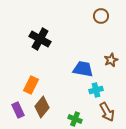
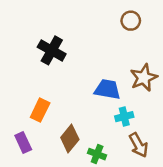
brown star: (111, 60) -> (144, 78), size x1.5
brown diamond: (42, 107) -> (70, 139), moved

